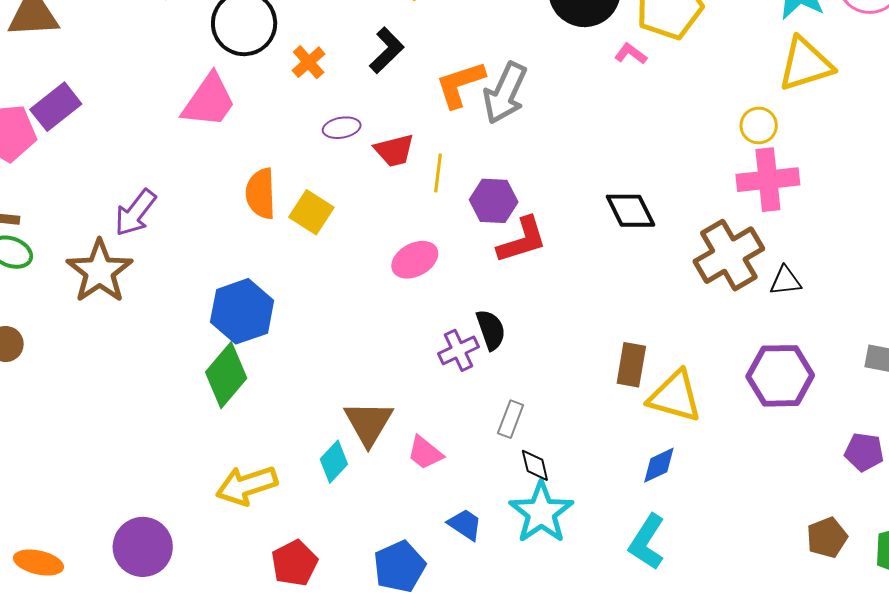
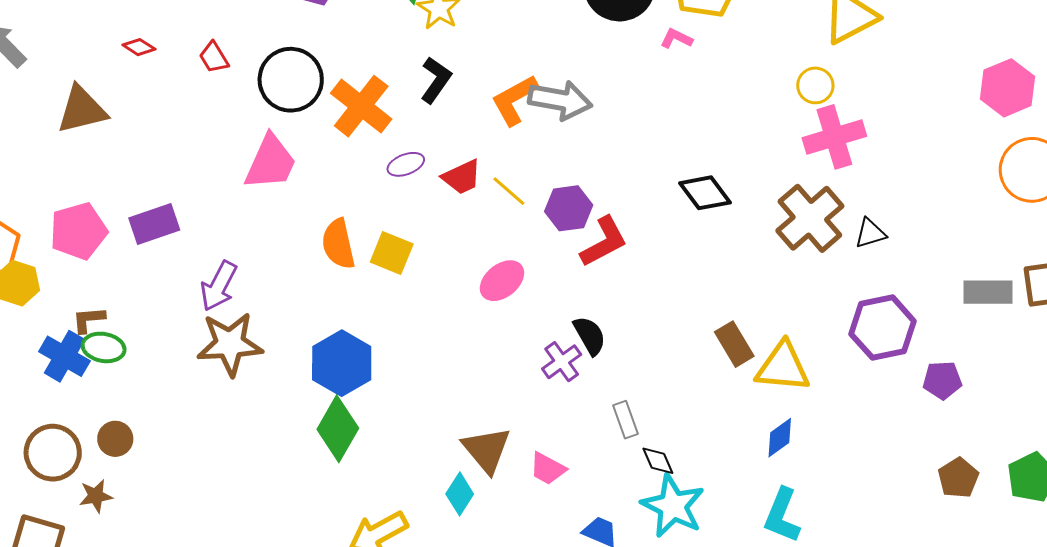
orange cross: (309, 62) -> (361, 106), size x1.8
gray arrow: (505, 93) -> (560, 100), turned -94
purple rectangle: (56, 107) -> (154, 224), moved, turned 30
yellow line: (438, 173) -> (509, 191), turned -45
brown star: (100, 271) -> (230, 344), moved, turned -30
brown rectangle: (631, 365) -> (734, 344), turned -30
gray rectangle: (511, 419) -> (625, 420), turned -30
purple pentagon: (864, 452) -> (942, 380), moved

